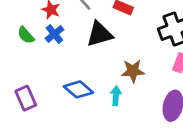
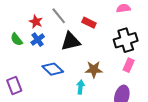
blue diamond: (78, 89) -> (53, 69), moved

